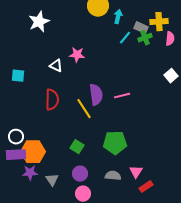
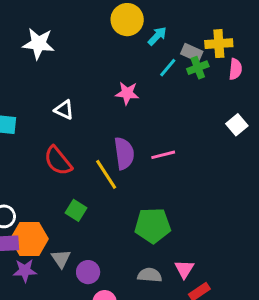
cyan arrow: (118, 17) -> (157, 36), turned 32
white star: (39, 22) -> (38, 44), turned 30
pink star: (77, 55) -> (127, 93), moved
red semicircle: (52, 100) -> (58, 161), turned 140
green square: (77, 147) -> (76, 210), moved
purple circle: (80, 174) -> (88, 272), moved
gray triangle: (52, 180) -> (61, 259), moved

